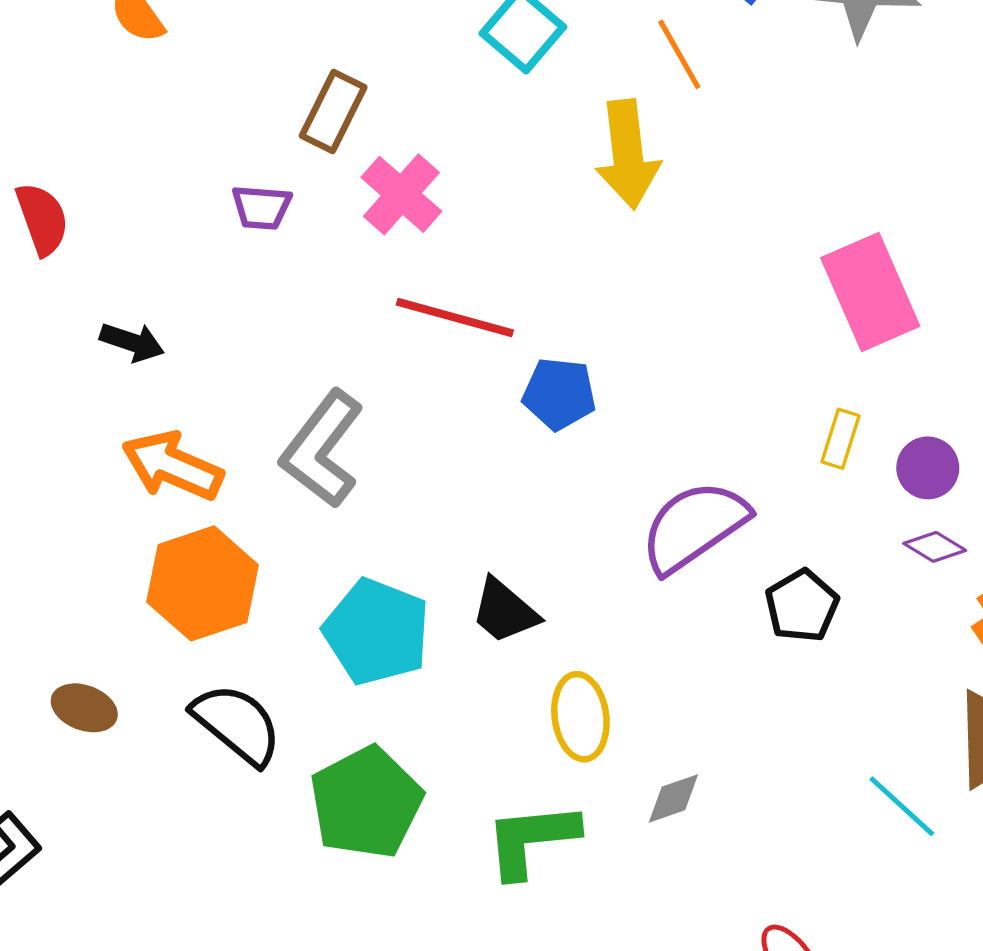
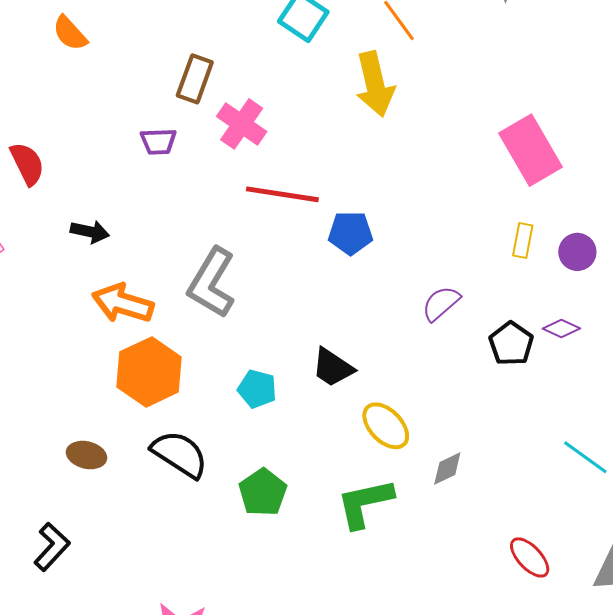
purple semicircle: (694, 526) -> (441, 303), size x0.6
purple diamond: (935, 547) -> (561, 328), moved
cyan pentagon: (377, 632) -> (257, 389), size x0.6
yellow ellipse: (580, 717) -> (386, 426), turned -30
green pentagon: (366, 802) -> (263, 492), size x0.7

